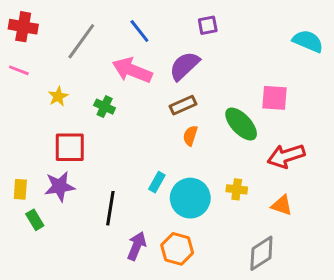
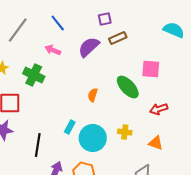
pink arrow: (132, 70) -> (53, 50), size x0.6
brown rectangle: (183, 105) -> (118, 38), moved
green cross: (105, 107) -> (34, 75), size x1.5
red arrow: (286, 156) -> (159, 109), size x0.7

